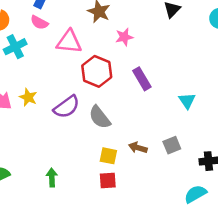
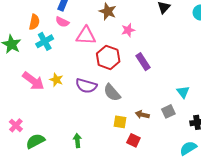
cyan triangle: (187, 101) -> (183, 92), moved
purple semicircle: (67, 107) -> (86, 86), turned 55
red square: (108, 181) -> (133, 140), moved, turned 32

